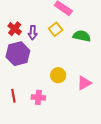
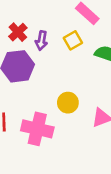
pink cross: (38, 97) -> (37, 129), size x1.6

